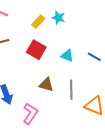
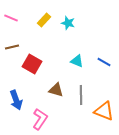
yellow rectangle: (38, 22) -> (44, 20), moved
red square: (36, 50) -> (32, 64), moved

